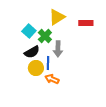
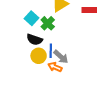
gray arrow: (58, 49) -> (61, 57), moved, turned -49
black semicircle: (32, 52) -> (35, 40), turned 49

